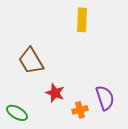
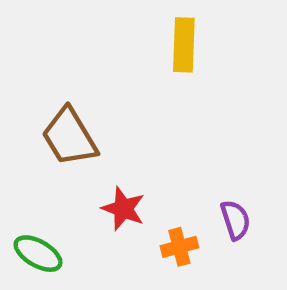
purple semicircle: (105, 98) -> (235, 220), size x0.7

